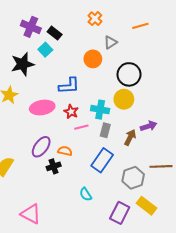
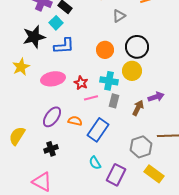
orange circle: (93, 59) -> (105, 50), moved
blue L-shape: (69, 86) -> (64, 46), moved
blue rectangle: (102, 160) -> (98, 130), moved
black cross: (54, 166) -> (51, 149), moved
purple rectangle: (120, 213) -> (116, 175), moved

